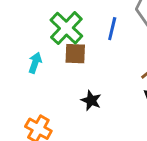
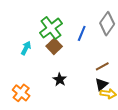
brown square: (75, 54) -> (54, 46), turned 35

